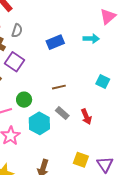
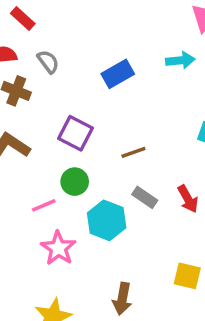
gray semicircle: (17, 31) -> (48, 62), turned -48
purple square: (15, 62) -> (75, 133), moved

